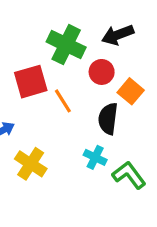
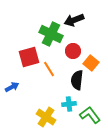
black arrow: (118, 35) -> (74, 20), moved
cyan cross: (95, 157) -> (69, 104), turned -32
yellow cross: (31, 164) -> (46, 117), moved

